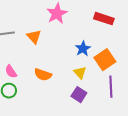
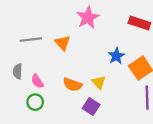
yellow triangle: (80, 73) -> (99, 82), moved
purple square: (79, 95) -> (91, 106), moved

